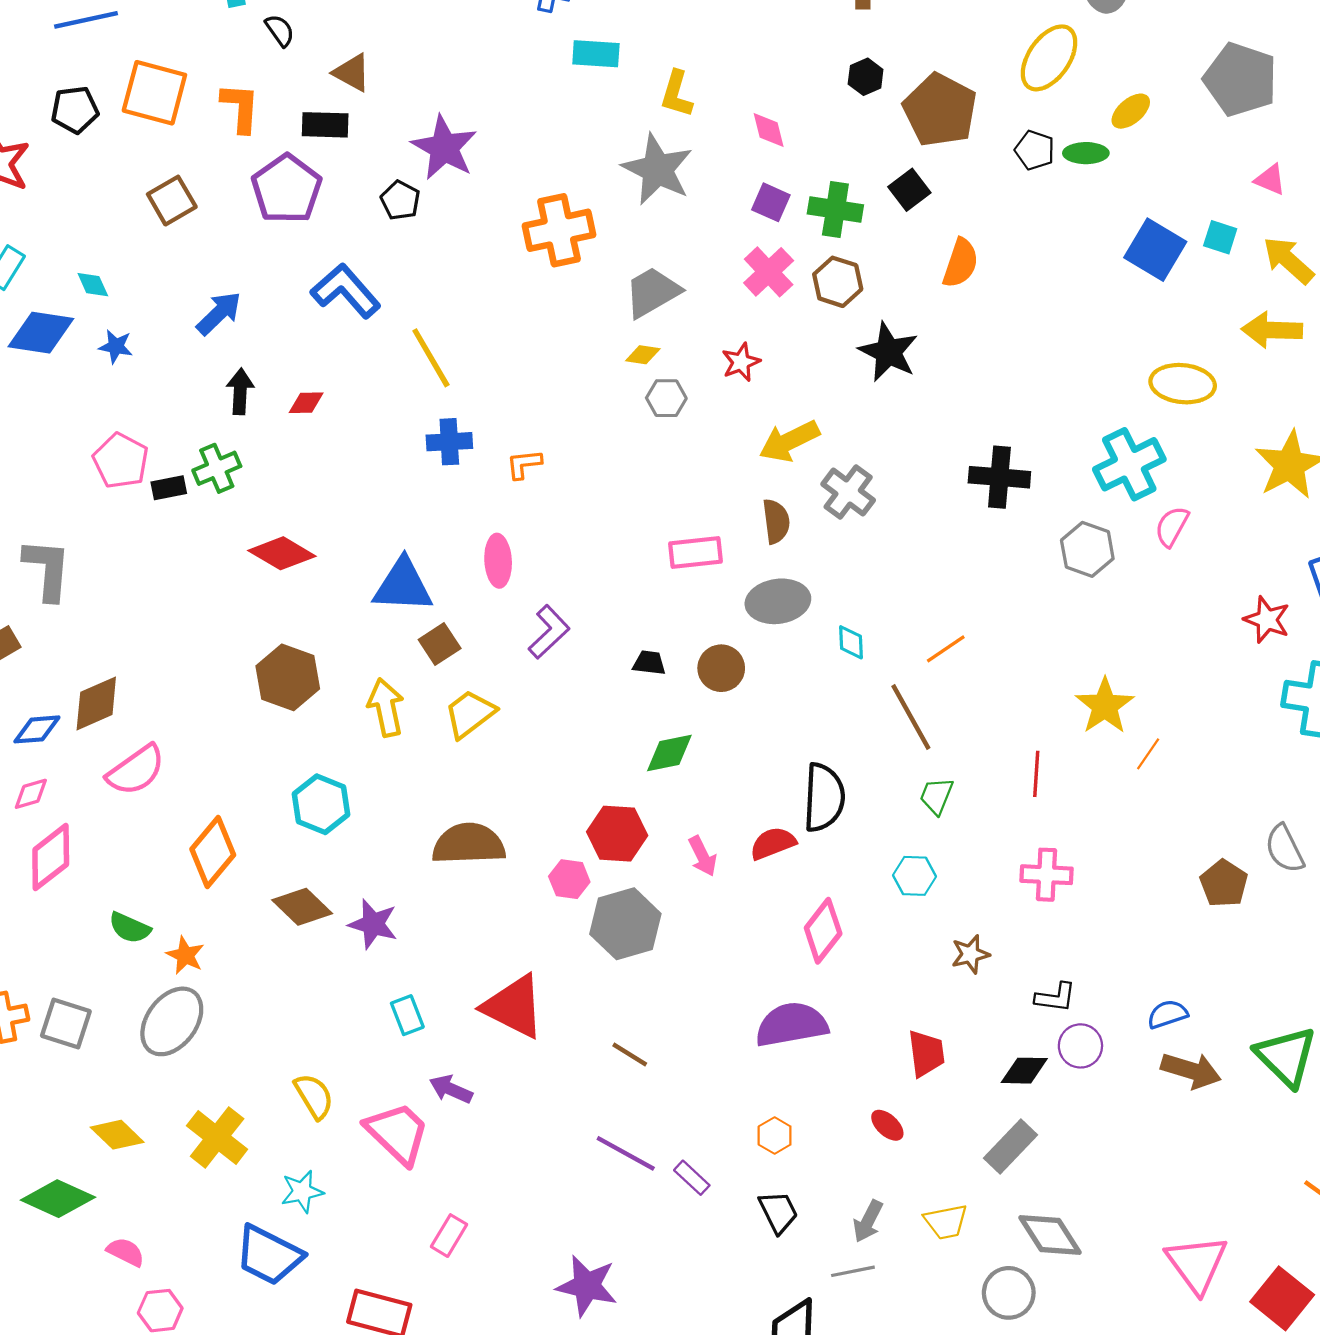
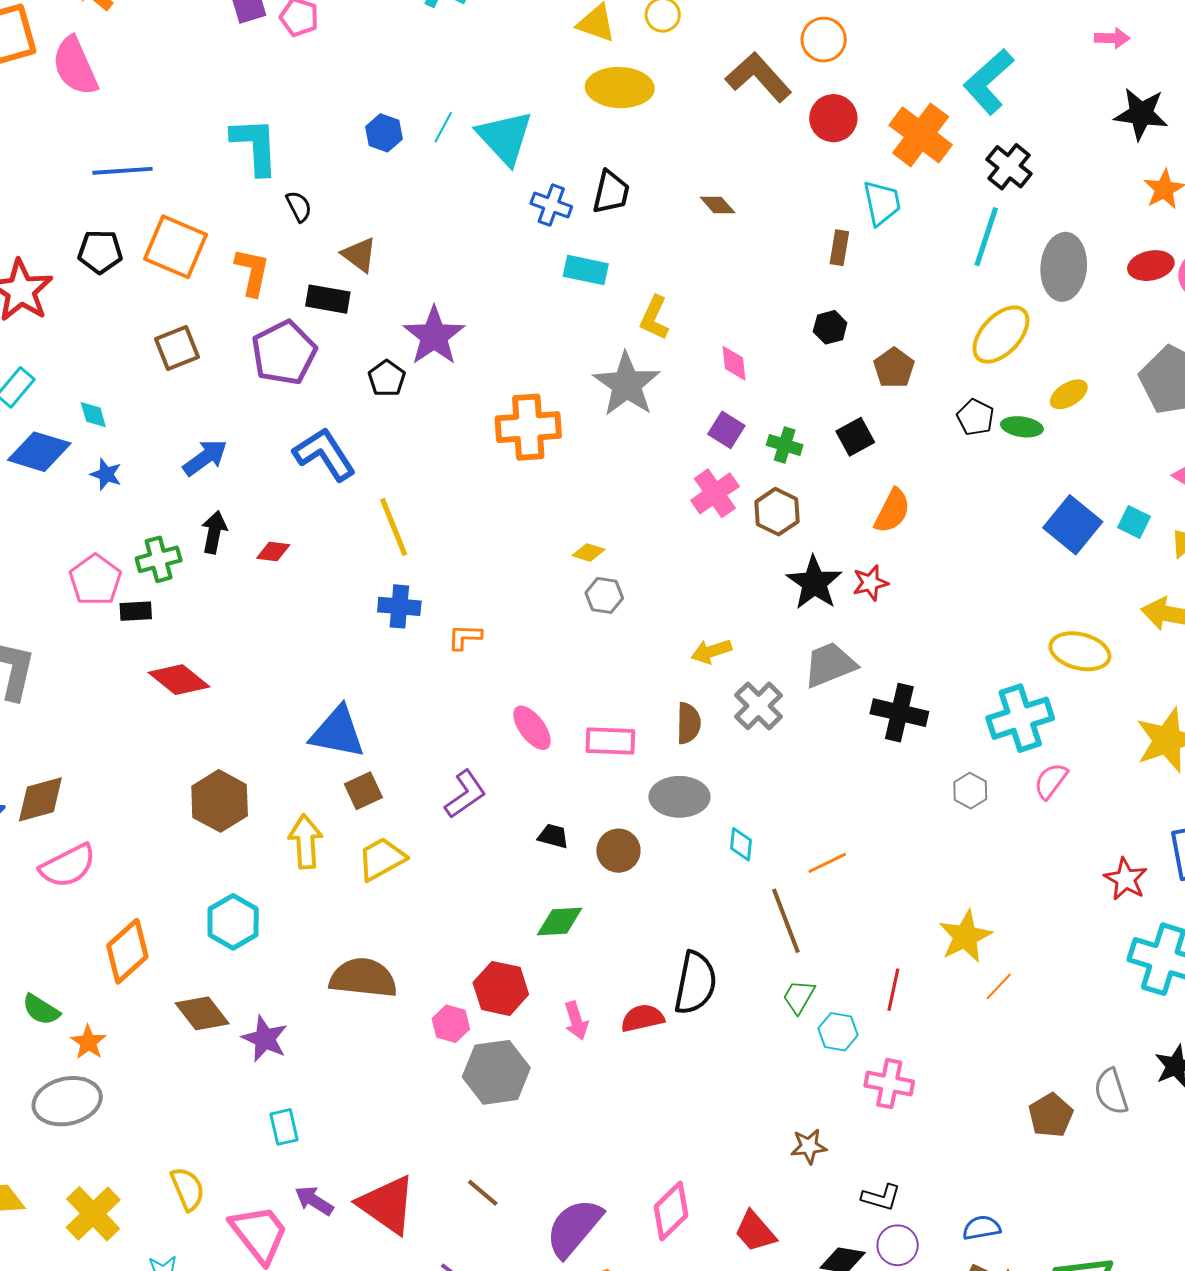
brown pentagon: (940, 110) -> (894, 368), size x0.6
green cross: (835, 209) -> (785, 445), size x0.7
gray trapezoid: (652, 292) -> (830, 665), moved
red star: (741, 362) -> (870, 583), moved
yellow arrow: (789, 441) -> (711, 651), size x0.7
green cross: (217, 468) -> (159, 559), moved
gray hexagon: (1087, 549) -> (970, 791), size x0.7
red diamond: (282, 553) -> (179, 680), moved
pink ellipse: (498, 561) -> (532, 728), moved, turned -42
cyan hexagon: (914, 876) -> (838, 1032), moved
pink diamond: (823, 931) -> (671, 1211), moved
red triangle: (514, 1007) -> (387, 1205), moved
gray ellipse: (172, 1021) -> (67, 1101), turned 32
purple semicircle: (792, 1025) -> (574, 1228), moved, turned -48
red trapezoid: (926, 1053) -> (755, 1232), turned 138

